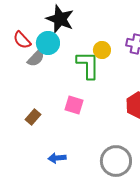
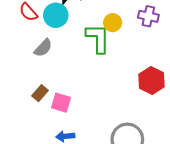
gray semicircle: (36, 58) -> (43, 48), moved
pink square: (74, 105) -> (61, 103), moved

